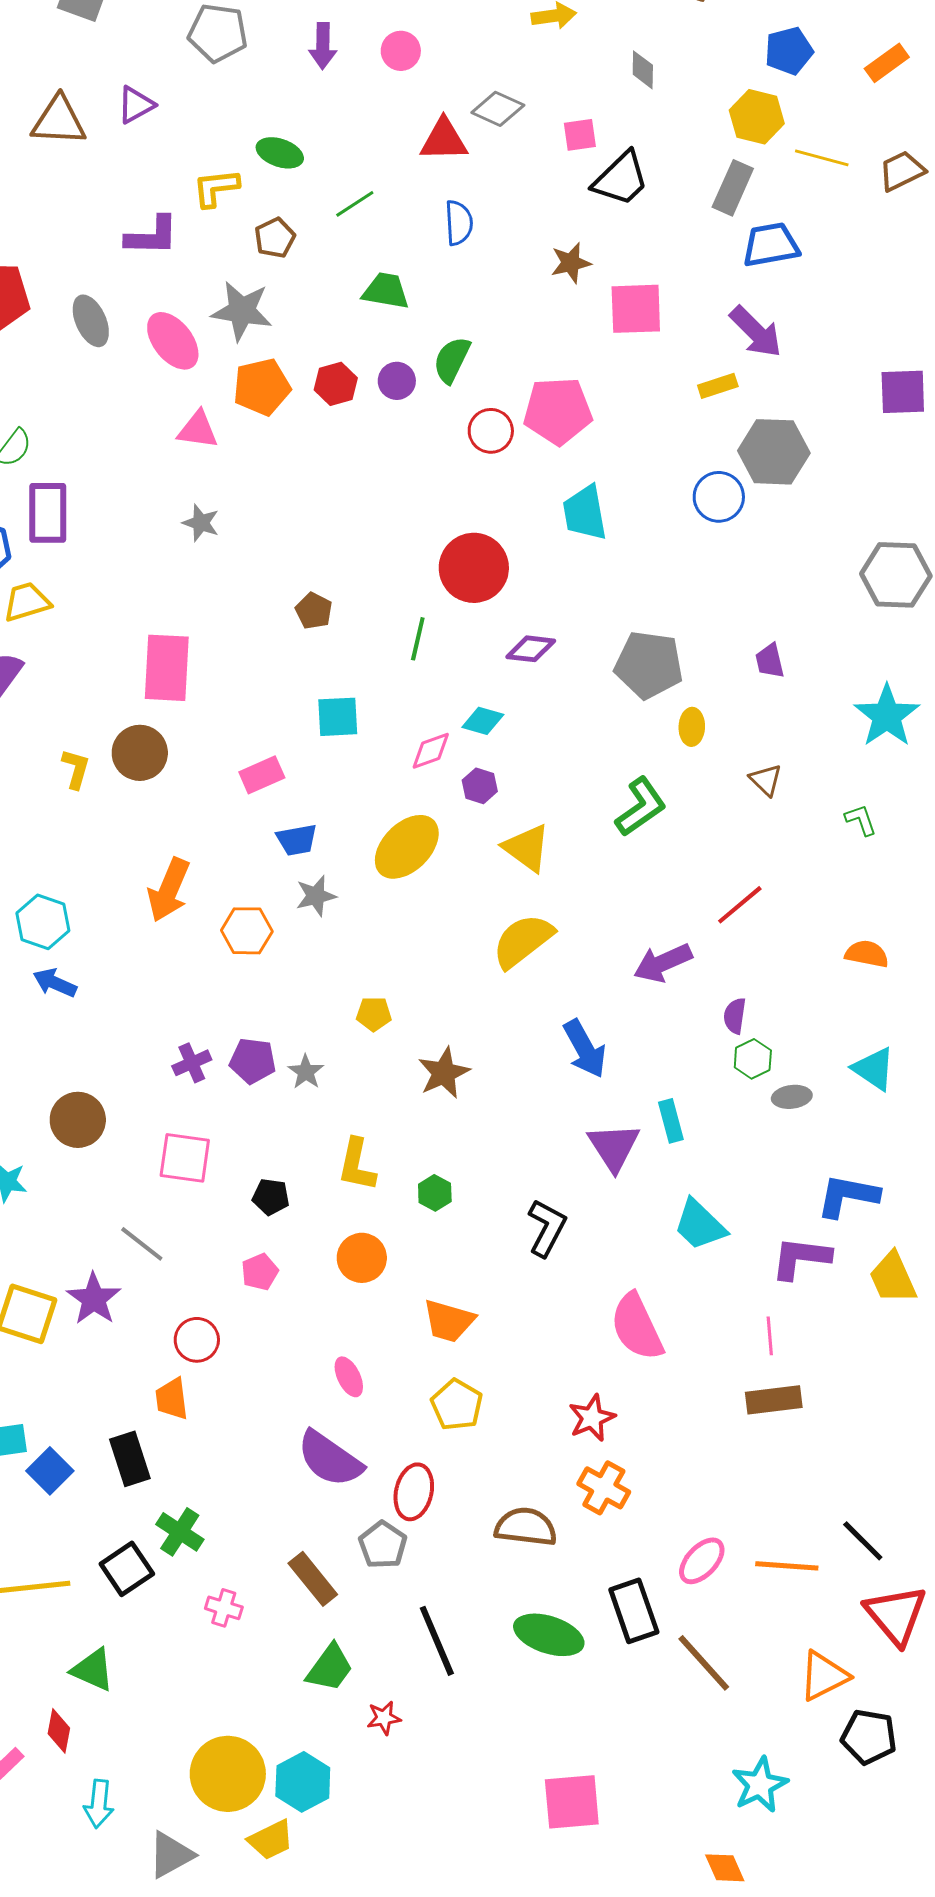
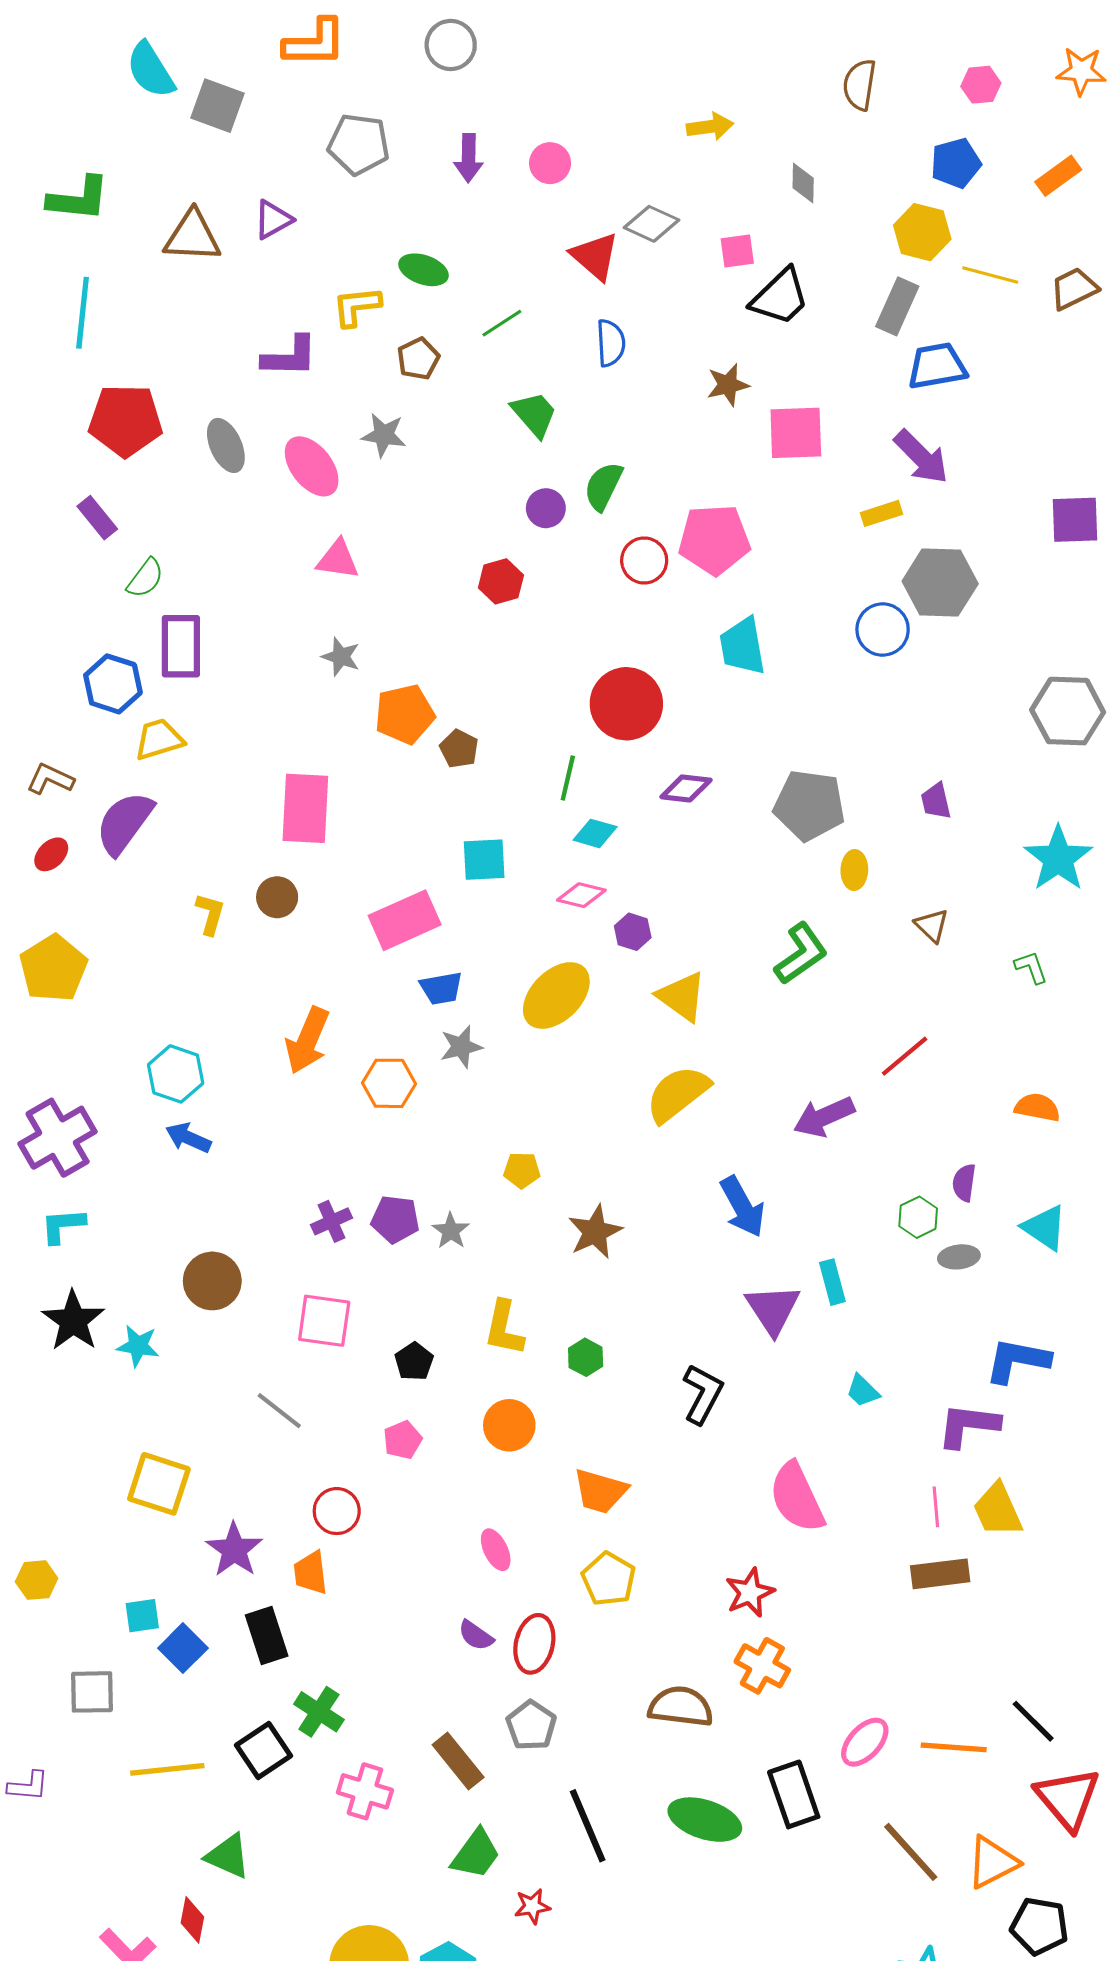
red triangle: (444, 140) -> (595, 256), turned 42
green trapezoid: (386, 291) -> (534, 414), turned 39
gray star: (242, 311) -> (384, 435), size x0.7
red hexagon: (336, 384) -> (501, 581), moved
orange pentagon: (262, 387) -> (405, 714), moved
cyan diamond: (483, 721) -> (595, 833), moved
pink diamond: (431, 751) -> (581, 895), turned 33
brown circle: (140, 753) -> (277, 897), size x0.7
pink rectangle: (262, 775) -> (405, 920), size x1.5
purple semicircle: (735, 1016) -> (964, 1183), moved
black pentagon: (271, 1197) -> (414, 1362), turned 30
cyan trapezoid: (700, 1225) -> (863, 1391), size x0.6
yellow trapezoid: (893, 1278) -> (998, 1510), moved
purple star: (94, 1299) -> (234, 1550), moved
purple semicircle: (330, 1459) -> (476, 1635), size x0.5
red ellipse: (414, 1492) -> (534, 1644), moved
pink cross: (224, 1608) -> (365, 1791), size x1.4
brown line: (704, 1663) -> (911, 1852), moved

